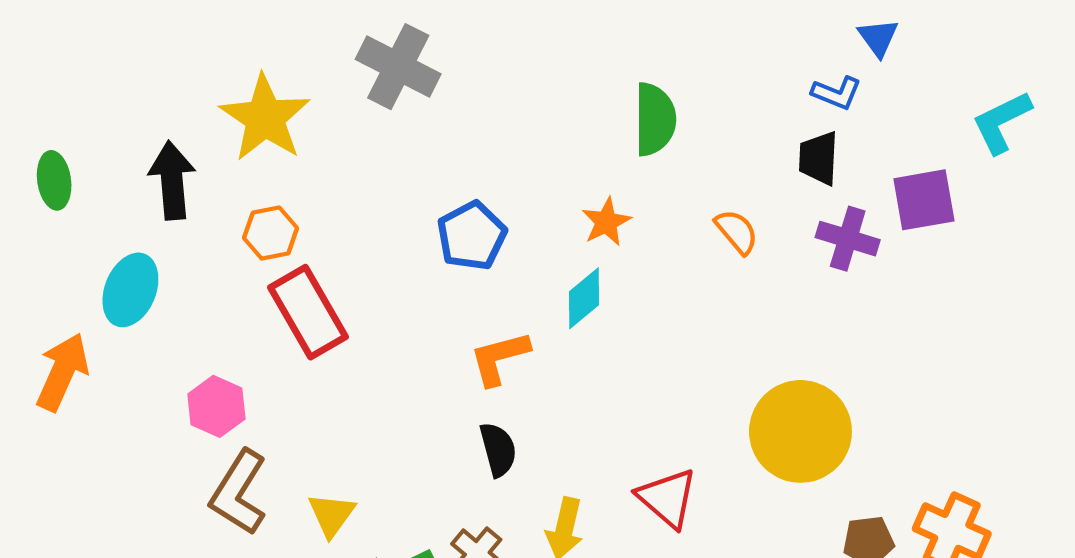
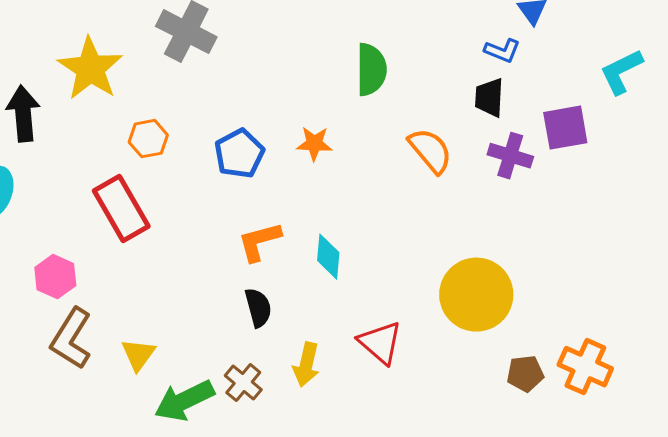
orange star: (606, 222) -> (314, 144), moved, turned 30
orange semicircle: (737, 232) -> (430, 151), size x1.4
orange hexagon: (271, 233) -> (148, 139), moved
cyan diamond: (584, 298) -> (328, 257), moved, turned -45

